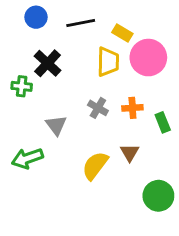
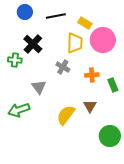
gray cross: (98, 108) -> (63, 67), moved

